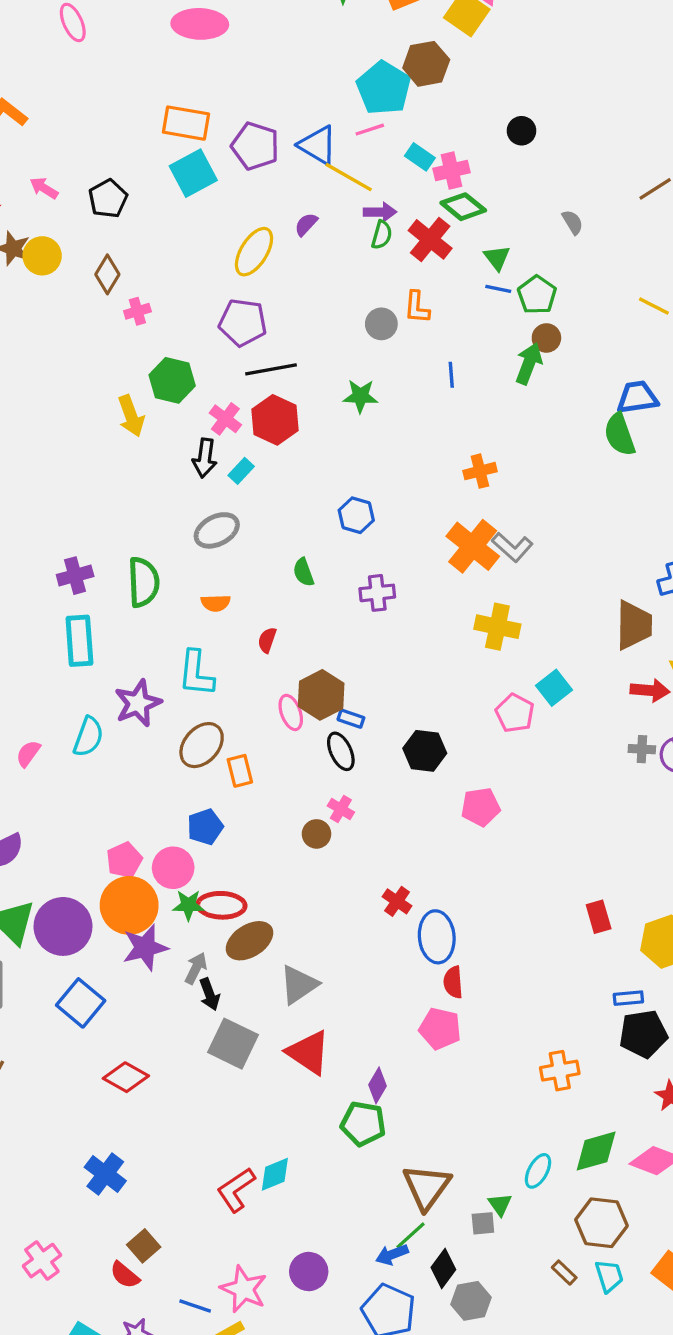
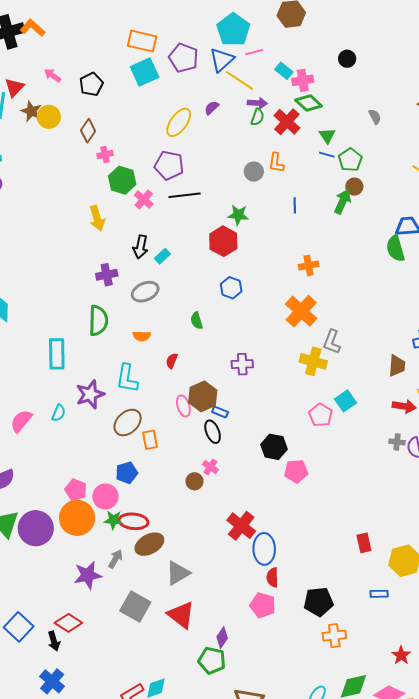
cyan pentagon: (384, 88) -> (233, 30), moved
blue triangle: (318, 145) -> (222, 60), turned 44
green hexagon: (172, 380) -> (122, 180), moved
pink cross: (225, 419) -> (144, 199), moved
red hexagon: (275, 420) -> (223, 241), moved
gray L-shape: (512, 547) -> (332, 342), moved, turned 65
purple cross: (75, 576) -> (107, 275), moved
purple cross: (377, 593) -> (242, 364), moved
brown trapezoid: (634, 625) -> (397, 366), size x0.7
cyan semicircle: (88, 737) -> (59, 413), size x0.7
black hexagon: (425, 751) -> (274, 447), moved
pink semicircle: (28, 754) -> (21, 421), size x1.4
pink pentagon: (124, 860) -> (76, 490), turned -30
red cross: (397, 901) -> (241, 526), size x1.6
purple star: (145, 948) -> (88, 575), moved
black arrow: (209, 994) -> (54, 641), moved
blue square: (81, 1003) -> (19, 627), moved
black pentagon: (643, 1034) -> (319, 602), moved

